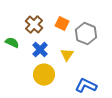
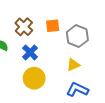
orange square: (62, 24) -> (53, 26), turned -32
yellow triangle: (67, 55) -> (73, 65), moved, turned 32

